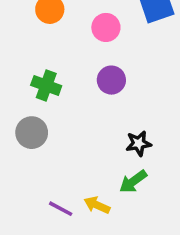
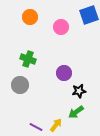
purple circle: (111, 80) -> (64, 73), moved
yellow arrow: (97, 205) -> (56, 125), turned 104

